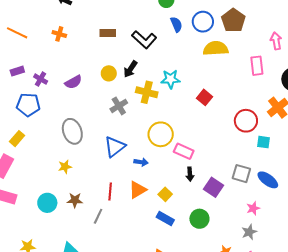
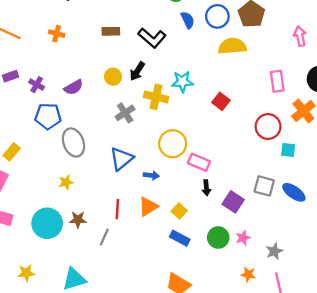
pink rectangle: (257, 66) -> (277, 81), moved
blue pentagon: (28, 105) -> (48, 116), moved
cyan circle: (47, 203) -> (47, 223), size x1.4
pink star: (253, 208) -> (243, 238), moved

